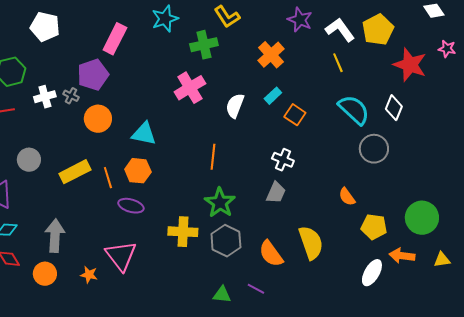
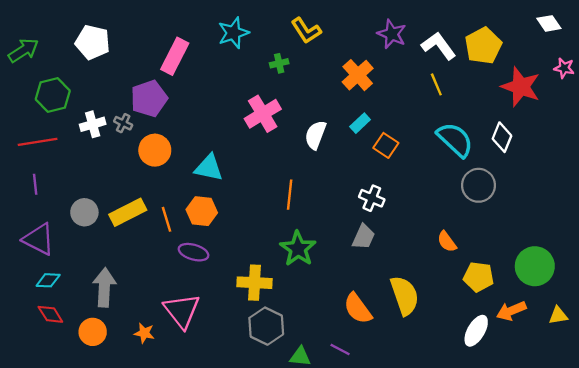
green cross: (204, 45) -> (279, 63), size x0.6
gray circle: (29, 160) -> (84, 212), moved
gray hexagon: (226, 241) -> (266, 326), moved
orange arrow: (402, 256) -> (511, 311), turned -30

